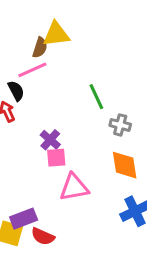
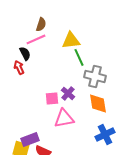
yellow triangle: (56, 34) -> (71, 40), moved
gray cross: (120, 125) -> (95, 76), size x1.5
purple cross: (50, 140) -> (68, 93), moved

